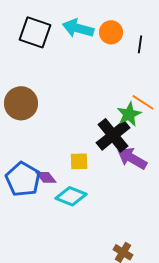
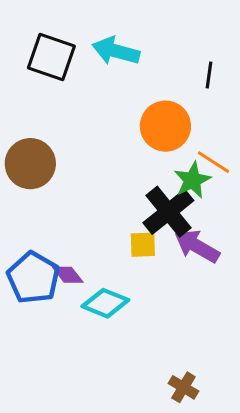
orange circle: (111, 32) -> (165, 126), moved, size x1.4
yellow square: (79, 161) -> (143, 245), moved

